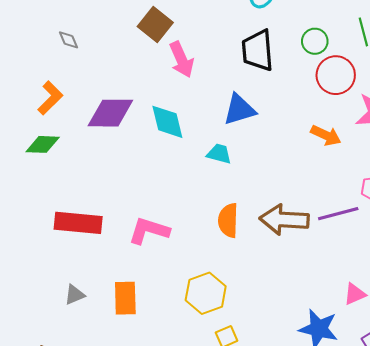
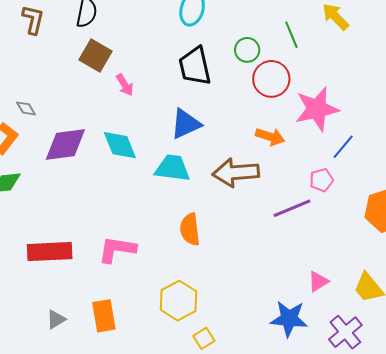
gray diamond: (68, 40) -> (26, 108), moved
pink arrow: (181, 60) -> (125, 85), size x0.7
cyan trapezoid: (219, 154) -> (172, 168), size x1.5
brown arrow: (284, 220) -> (236, 173), moved

